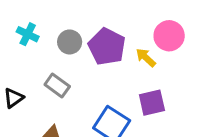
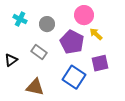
pink circle: (169, 36) -> (84, 15), moved
purple pentagon: (107, 47) -> (72, 42), moved

